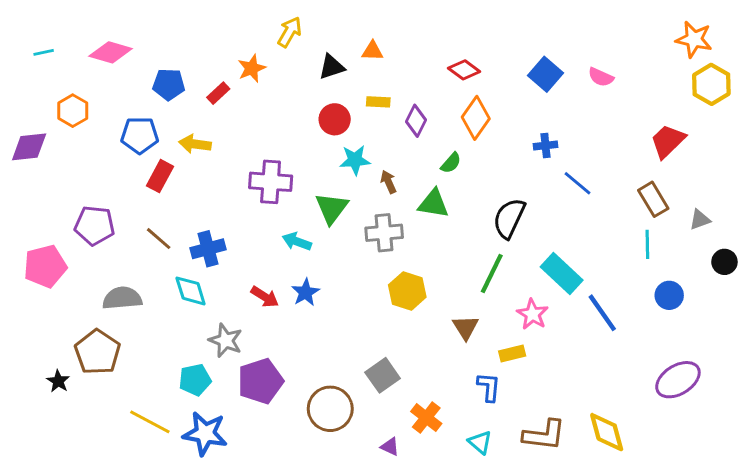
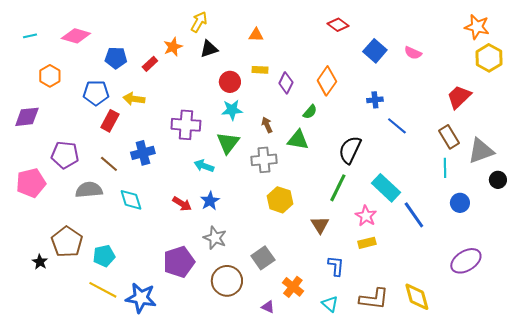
black triangle: (332, 67) -> (209, 49), moved
red diamond: (464, 70) -> (338, 25), moved
purple diamond: (29, 147) -> (27, 117), moved
cyan star: (355, 160) -> (232, 110), moved
gray triangle: (700, 220) -> (481, 151), size x1.8
blue cross: (208, 249) -> (143, 153), moved
gray semicircle: (122, 298) -> (89, 190), moved
gray star: (225, 340) -> (215, 238), moved
yellow rectangle: (512, 354) -> (367, 243), moved
cyan pentagon: (195, 380) -> (104, 256), moved

